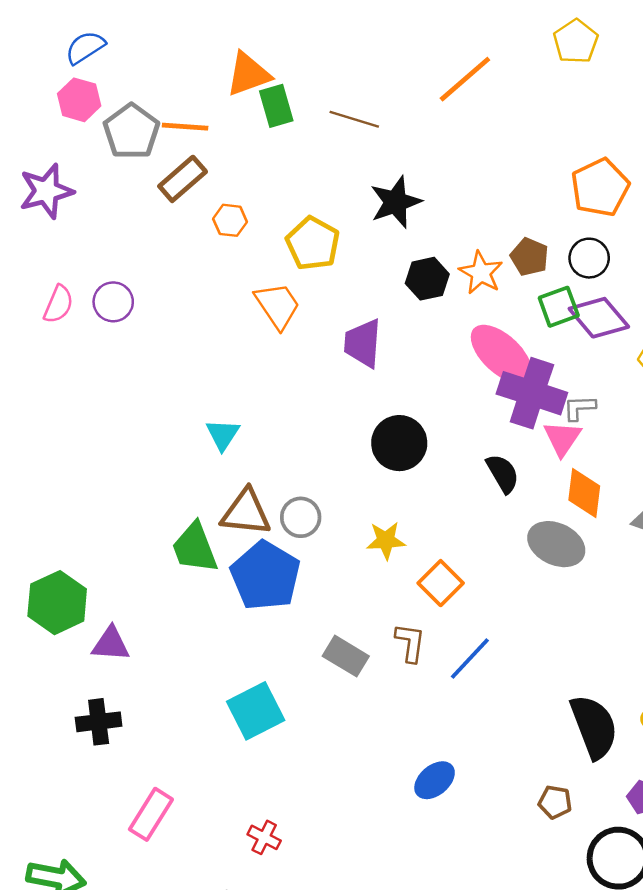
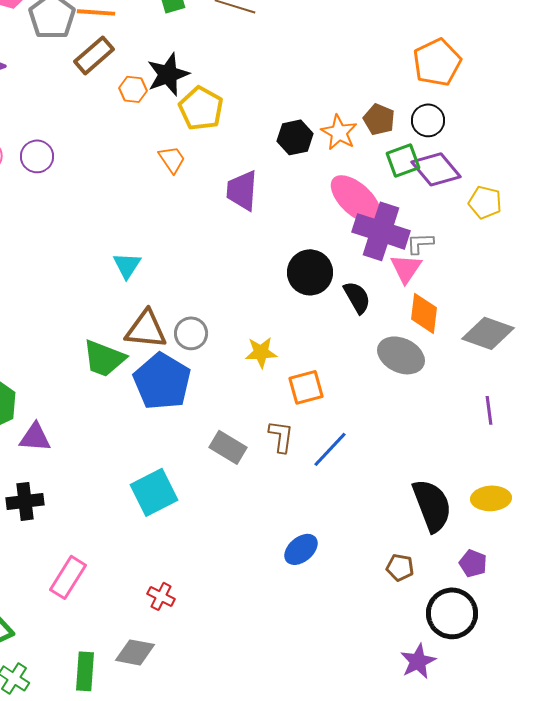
black star: (396, 202) -> (168, 74), moved
orange trapezoid: (278, 306) -> (172, 159), size x0.7
black circle: (399, 443) -> (310, 272), moved
green trapezoid: (195, 548) -> (104, 358), turned -48
orange square: (441, 583) -> (306, 387), turned 30

